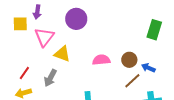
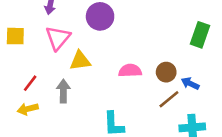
yellow square: (20, 24) -> (15, 36), moved
yellow triangle: (62, 54) -> (80, 61), turned -30
gray arrow: (50, 78) -> (63, 91), turned 150

